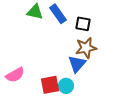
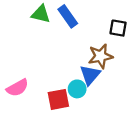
black square: (83, 24) -> (118, 28), moved
cyan circle: (66, 86) -> (77, 89), moved

